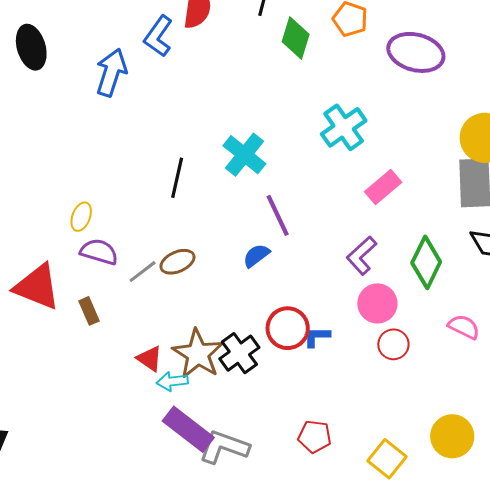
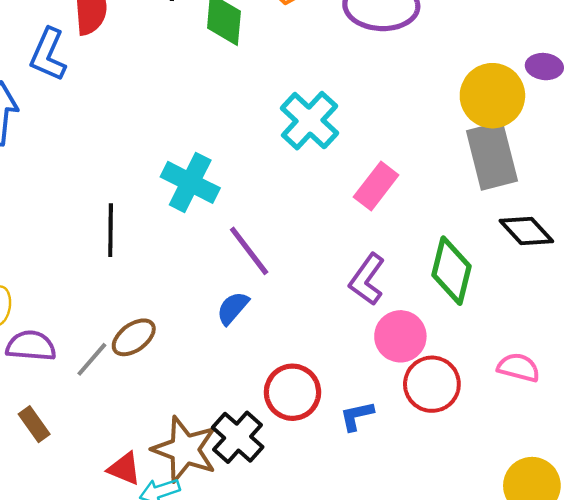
pink semicircle: (464, 327) -> (519, 367), moved
blue L-shape: (317, 337) -> (357, 416), moved
red circle: (393, 344) -> (432, 384), size x1.4

